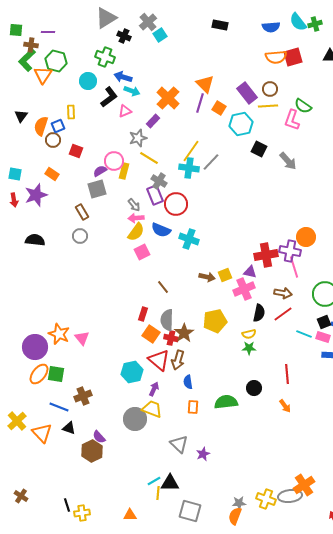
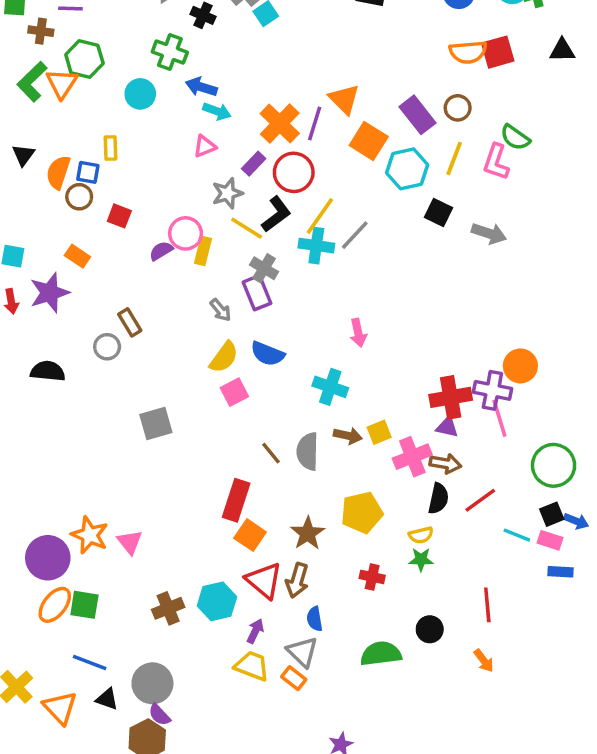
green L-shape: (27, 60) -> (32, 82), moved
black L-shape: (109, 97) -> (276, 214), moved
purple line: (200, 103) -> (315, 124), moved
yellow line: (268, 106) -> (454, 158), moved, turned -66
orange square: (219, 108) -> (369, 141), size x1.5
blue square: (58, 126) -> (88, 172), turned 32
gray arrow: (288, 161) -> (489, 233), turned -30
gray square: (97, 189) -> (156, 423), moved
red circle: (176, 204) -> (294, 172), moved
pink arrow: (136, 218) -> (358, 333), moved, turned -98
gray circle: (80, 236) -> (107, 347), moved
cyan cross: (189, 239) -> (330, 387), moved
purple triangle: (250, 272) -> (447, 427), moved
brown arrow: (283, 293) -> (445, 464), moved
red rectangle: (143, 314) -> (236, 500), size x1.6
gray semicircle: (167, 320) -> (308, 451), moved
red cross: (171, 338) -> (372, 577), moved
brown cross: (83, 396) -> (168, 608), moved
orange rectangle: (193, 407) -> (294, 678), moved, turned -56
gray circle: (135, 419) -> (152, 683), moved
gray triangle: (179, 444) -> (302, 652), moved

